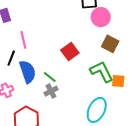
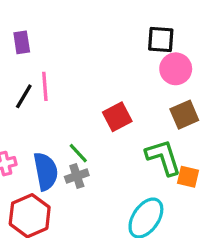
brown square: (110, 44) -> (184, 115), turned 30
black line: (11, 58) -> (24, 96), moved
blue semicircle: (28, 72) -> (46, 171), moved

